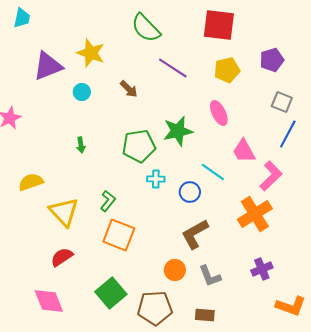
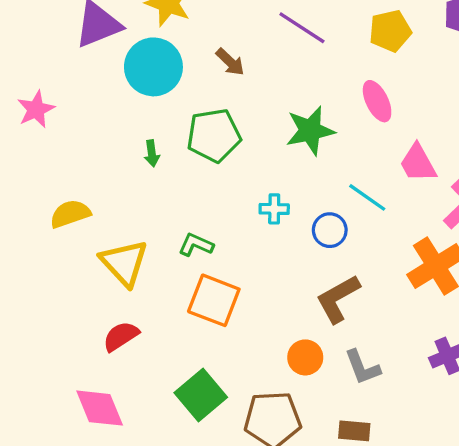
cyan circle: (82, 92) -> (153, 67), size x2.0
green pentagon: (139, 146) -> (214, 135), moved
green L-shape: (108, 201) -> (196, 245), turned -105

